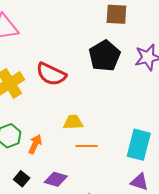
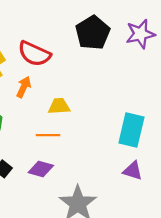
orange arrow: (35, 144) -> (24, 87), moved
orange line: (87, 146) -> (48, 135), moved

